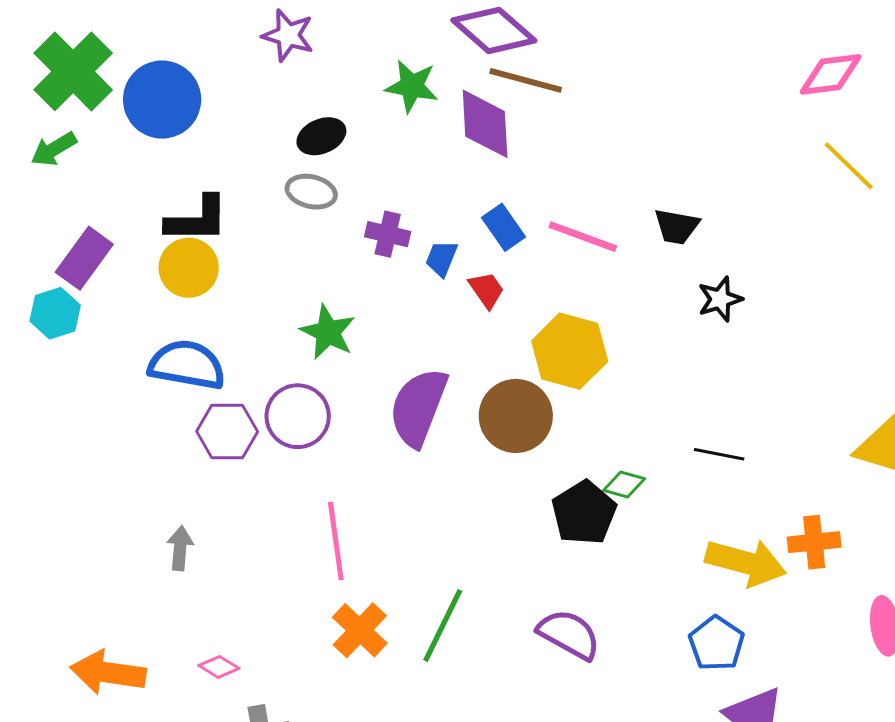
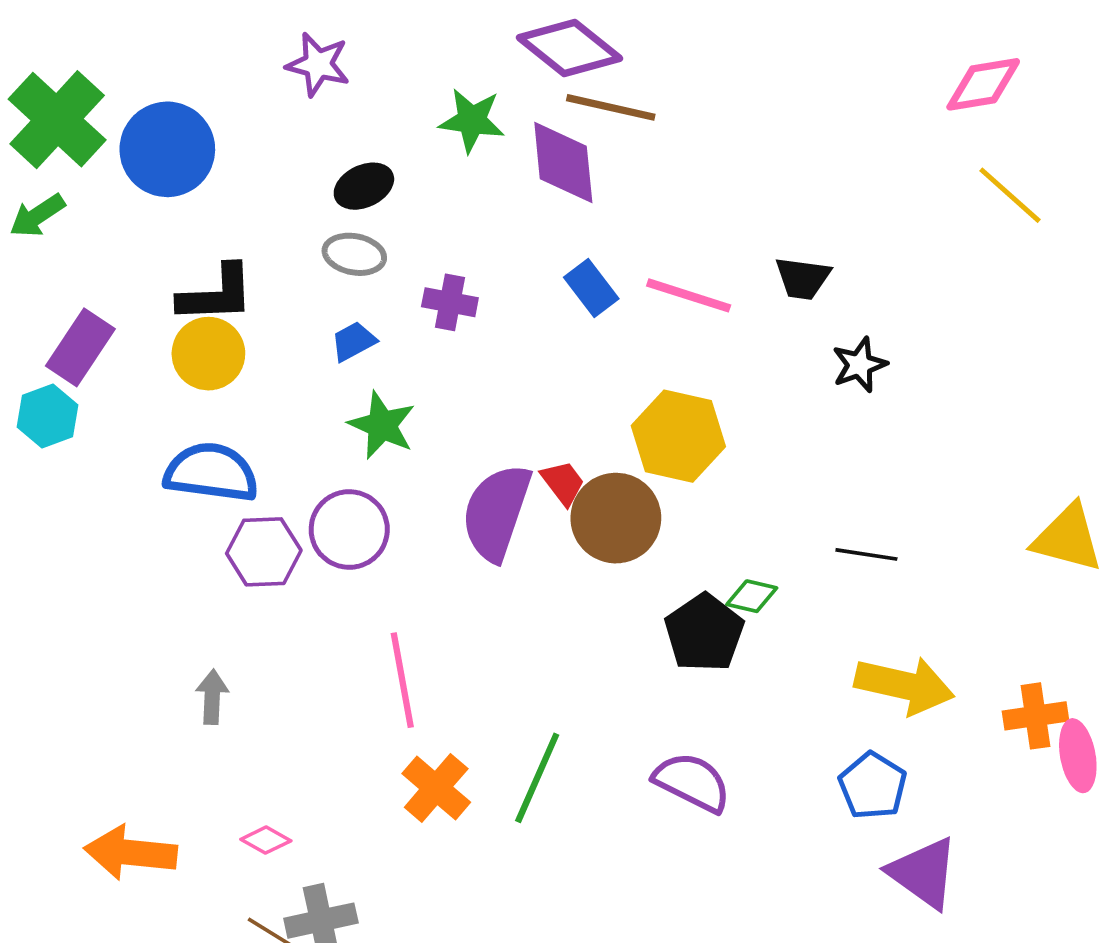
blue trapezoid: (442, 258) -> (354, 341), moved, turned 42
red trapezoid: (487, 290) -> (563, 483), moved
orange cross: (814, 542) -> (1036, 716), moved

